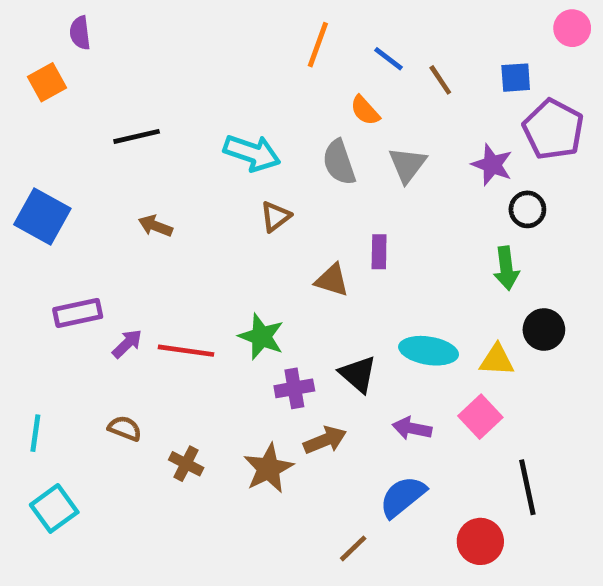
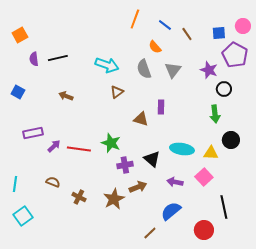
pink circle: (572, 28) -> (243, 26), moved
purple semicircle: (80, 33) -> (34, 59), moved
blue square: (42, 216) -> (18, 92), size x0.6

